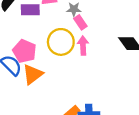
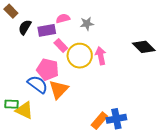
pink rectangle: (80, 22) -> (61, 45), moved

